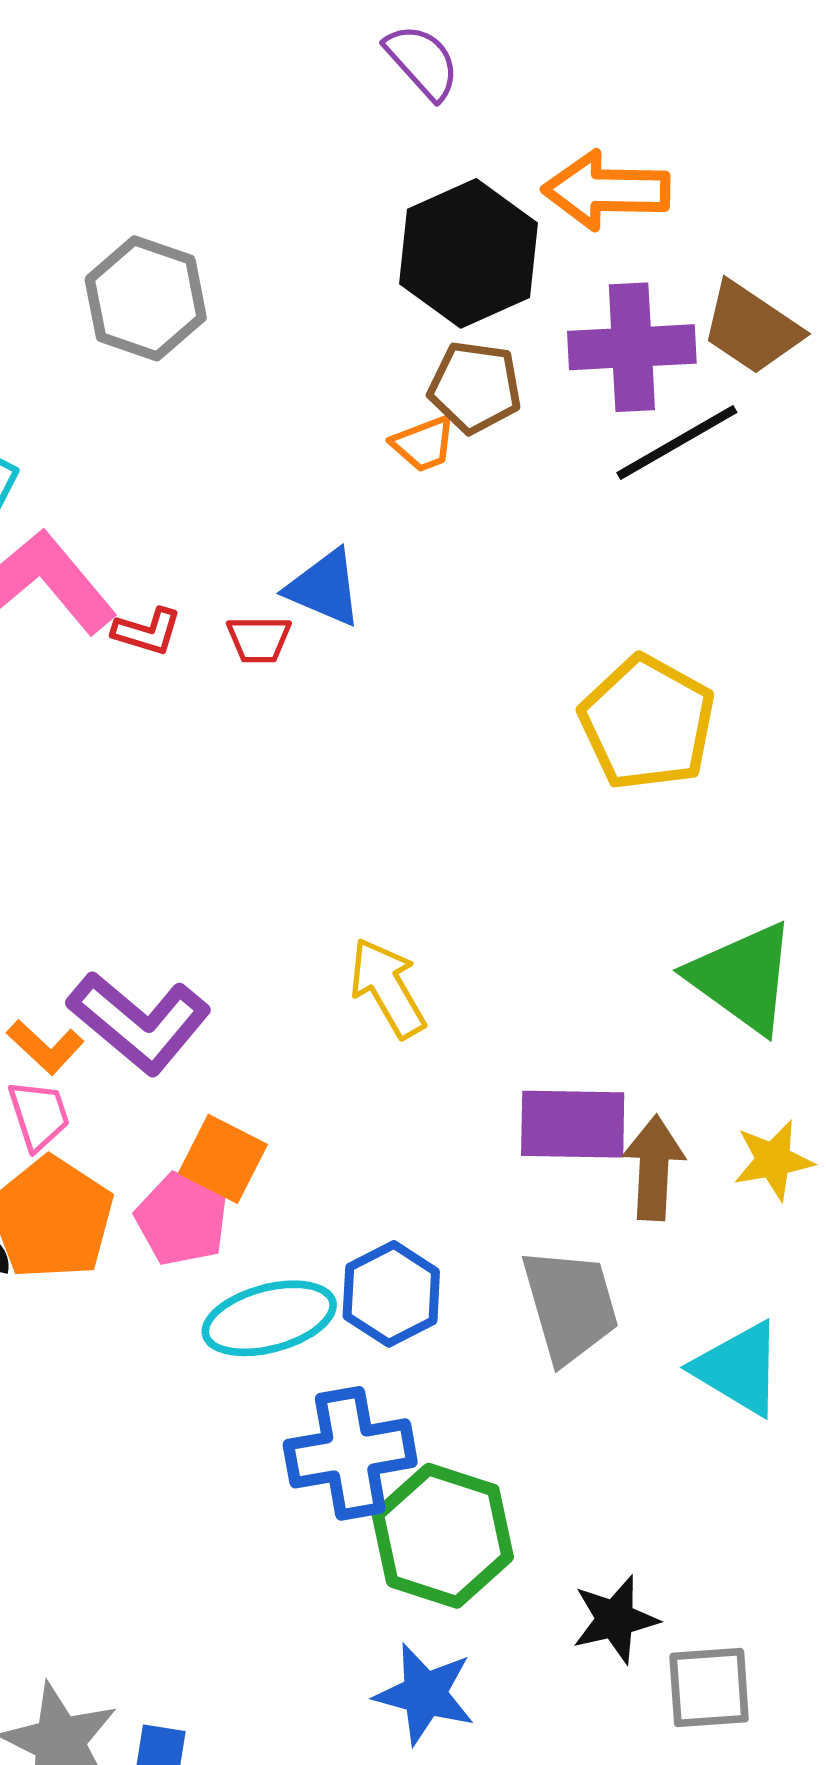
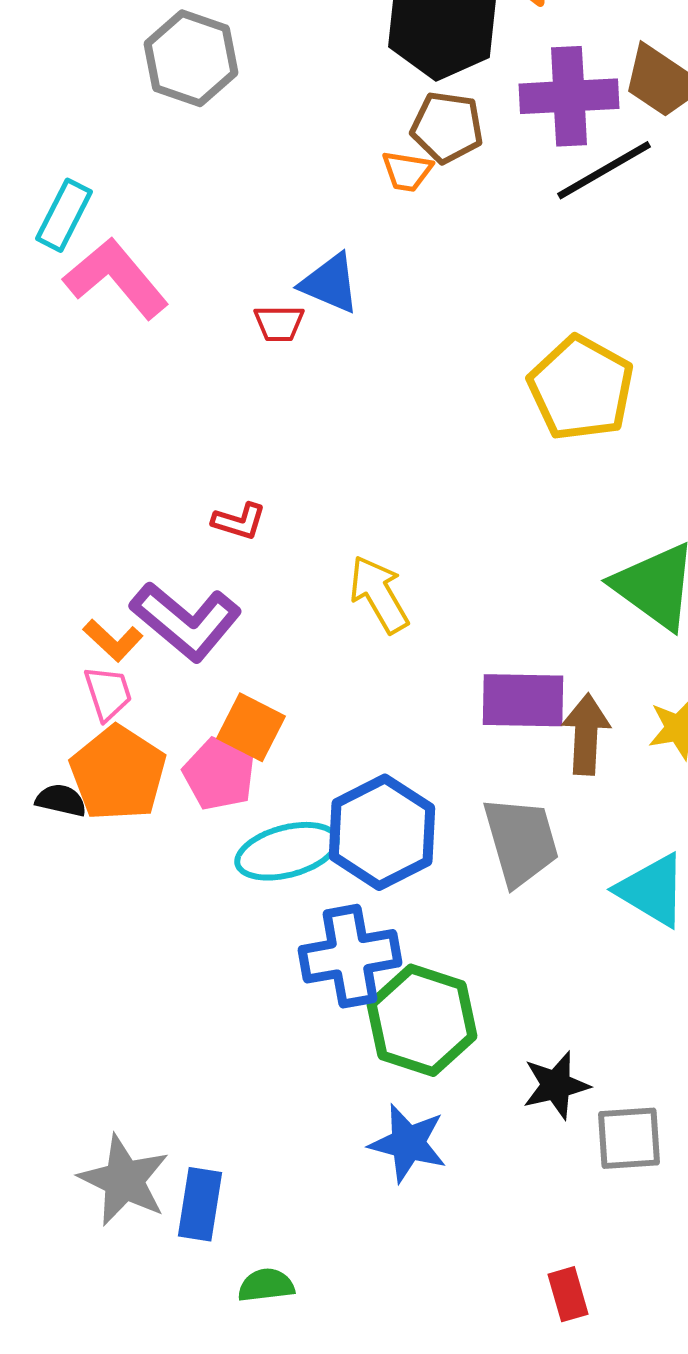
orange trapezoid: (424, 444) -> (407, 171), turned 30
red L-shape: (147, 632) -> (239, 521), moved
blue hexagon: (391, 1294) -> (382, 832), size x1.4

